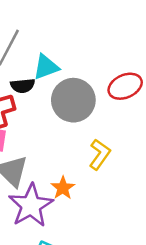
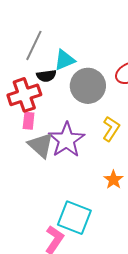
orange star: (63, 188) -> (114, 180), moved
purple star: (31, 205) -> (67, 140), moved

